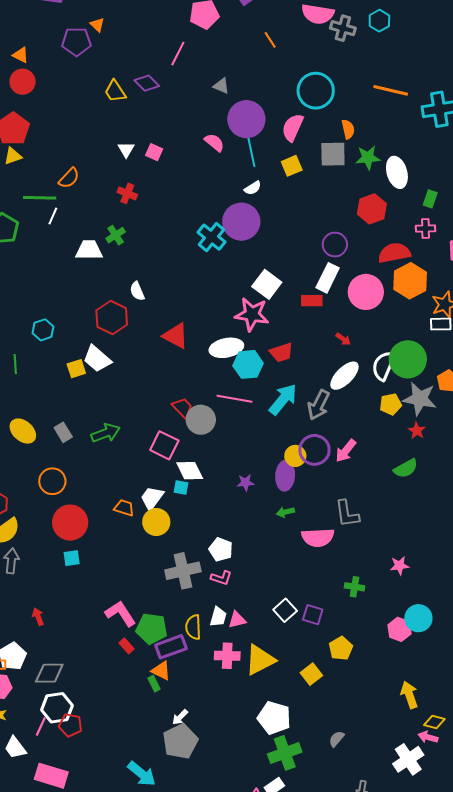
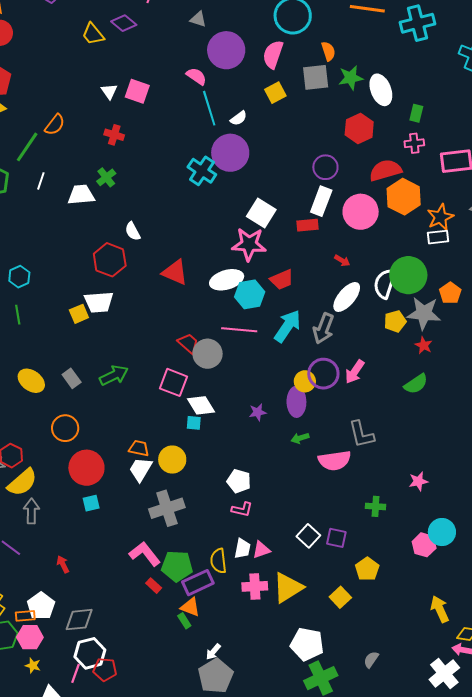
cyan line: (251, 149) -> (209, 108), moved
pink square: (154, 152) -> (137, 91), size x1.4
green line: (40, 198) -> (27, 147), turned -52
white line: (53, 216) -> (41, 181), moved
cyan hexagon: (43, 330) -> (19, 277), moved
white trapezoid: (97, 359) -> (99, 302), turned -40
white trapezoid: (152, 498) -> (140, 469), moved
gray cross: (183, 571) -> (167, 508), moved

